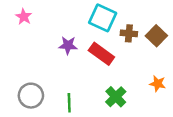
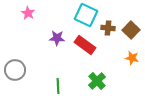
pink star: (24, 17) -> (28, 13), moved
orange star: (158, 84) -> (132, 58), moved
gray circle: (31, 96) -> (15, 70), moved

